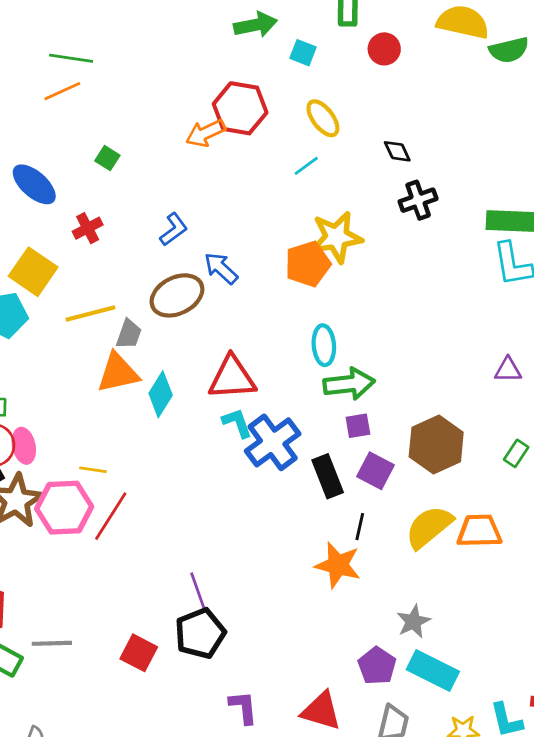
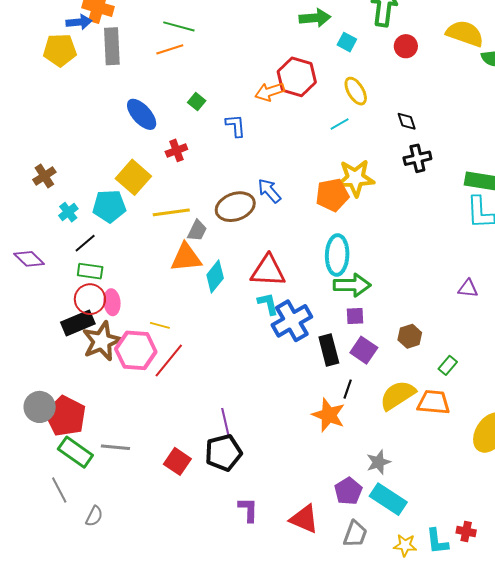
blue L-shape: (174, 229) -> (236, 126), moved, turned -65
cyan ellipse: (324, 345) -> (337, 255), size x1.4
brown hexagon: (436, 444) -> (410, 336), size x0.6
green rectangle: (516, 453) -> (448, 365), moved

